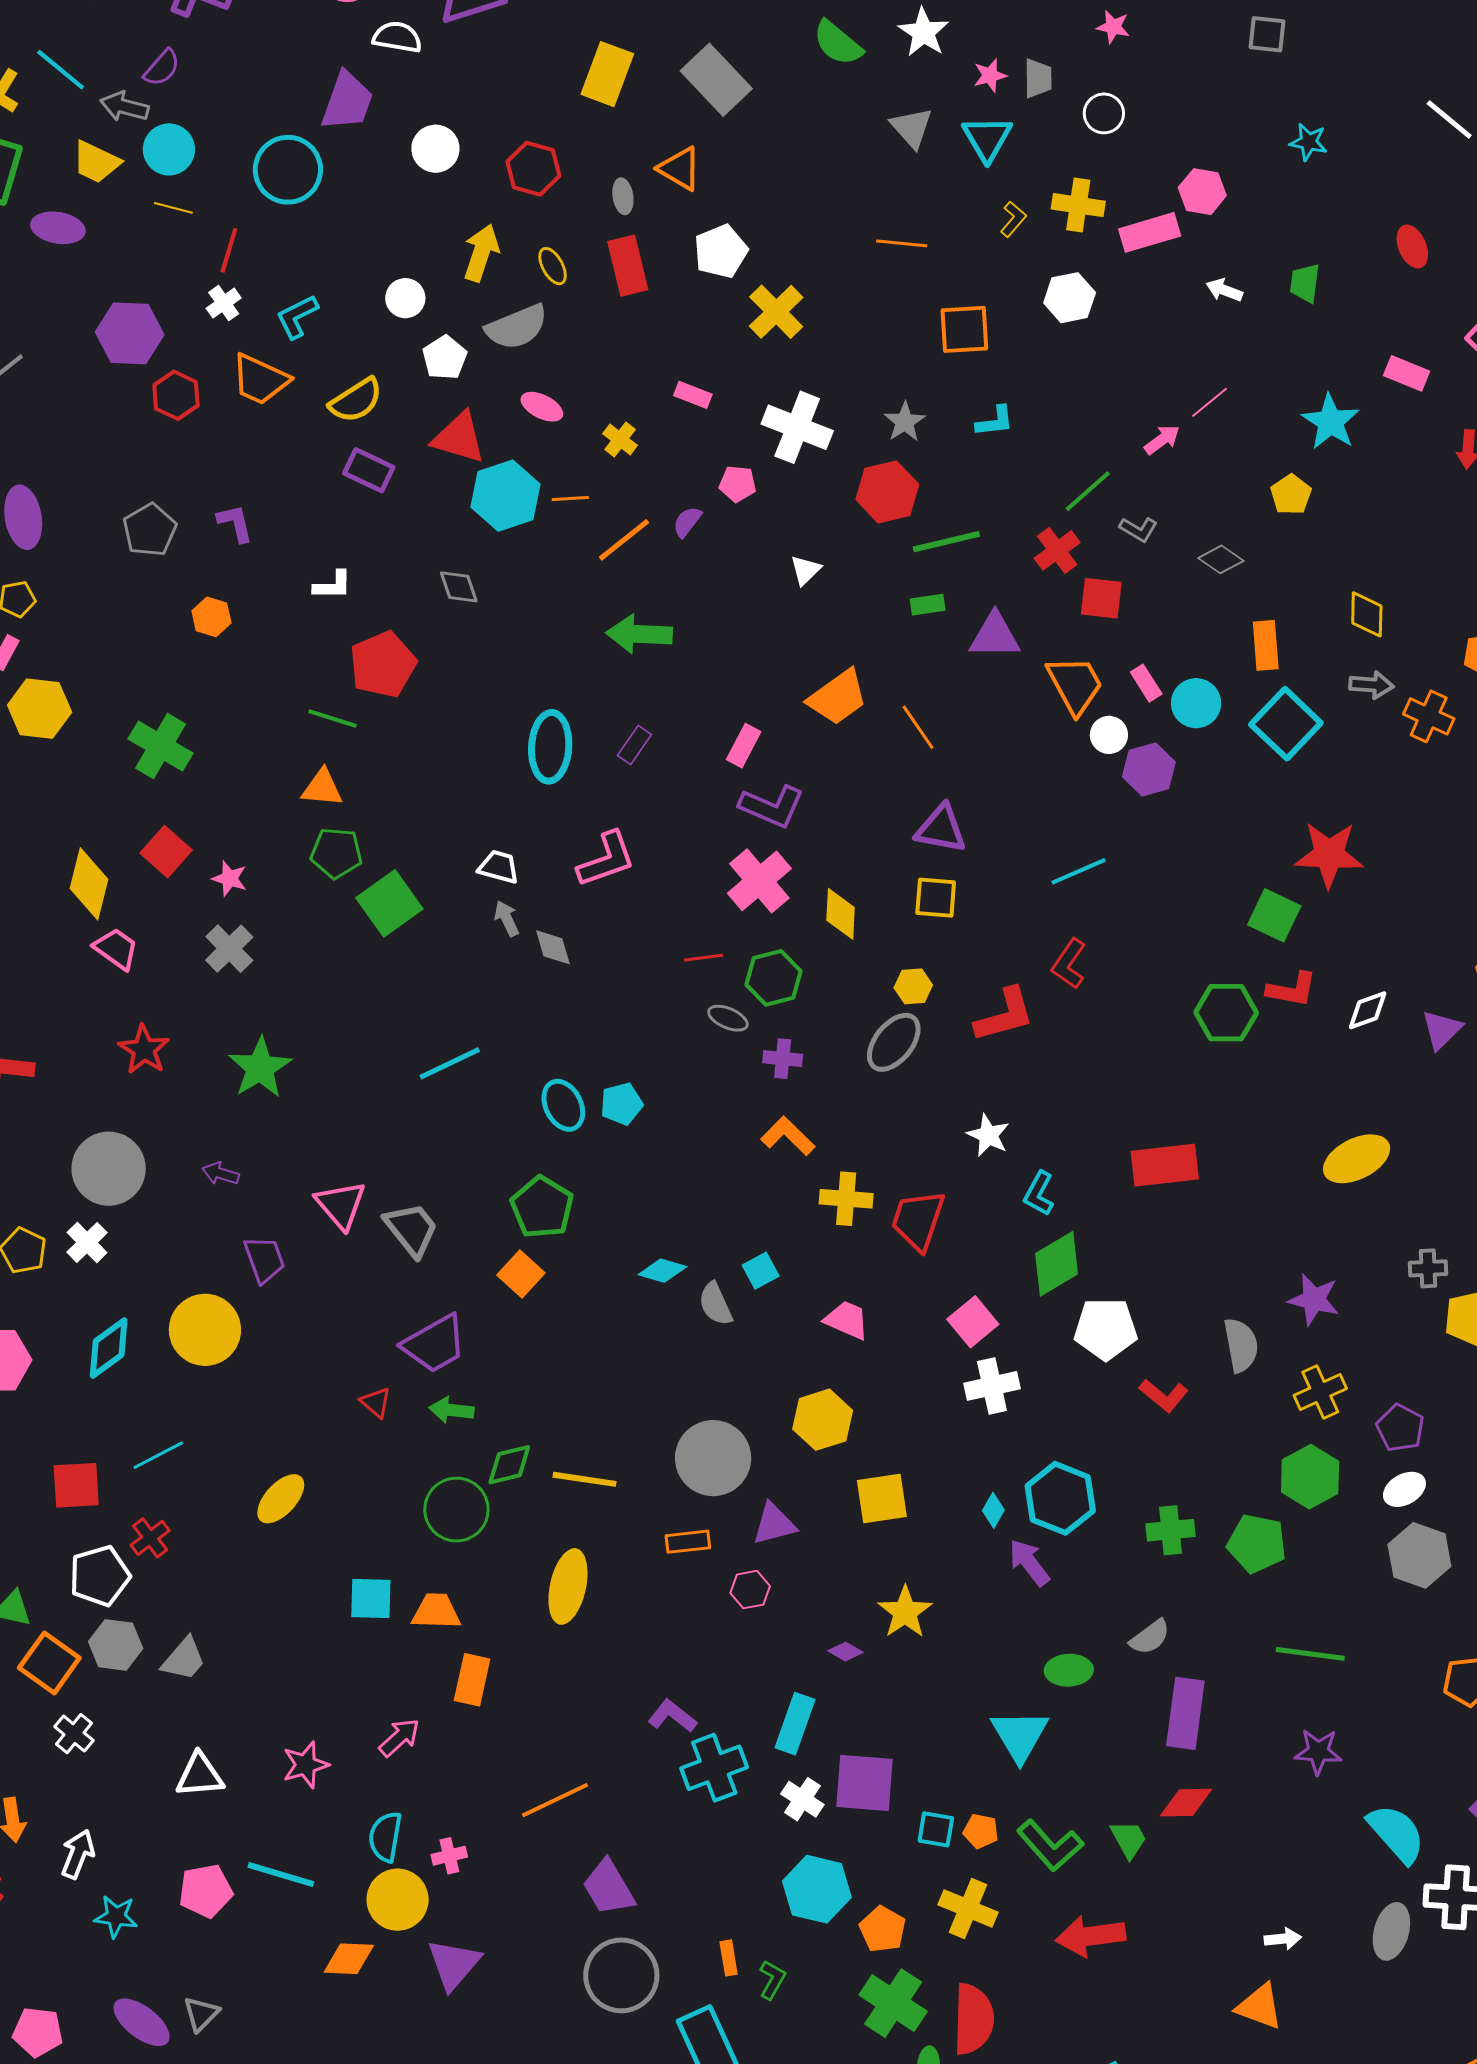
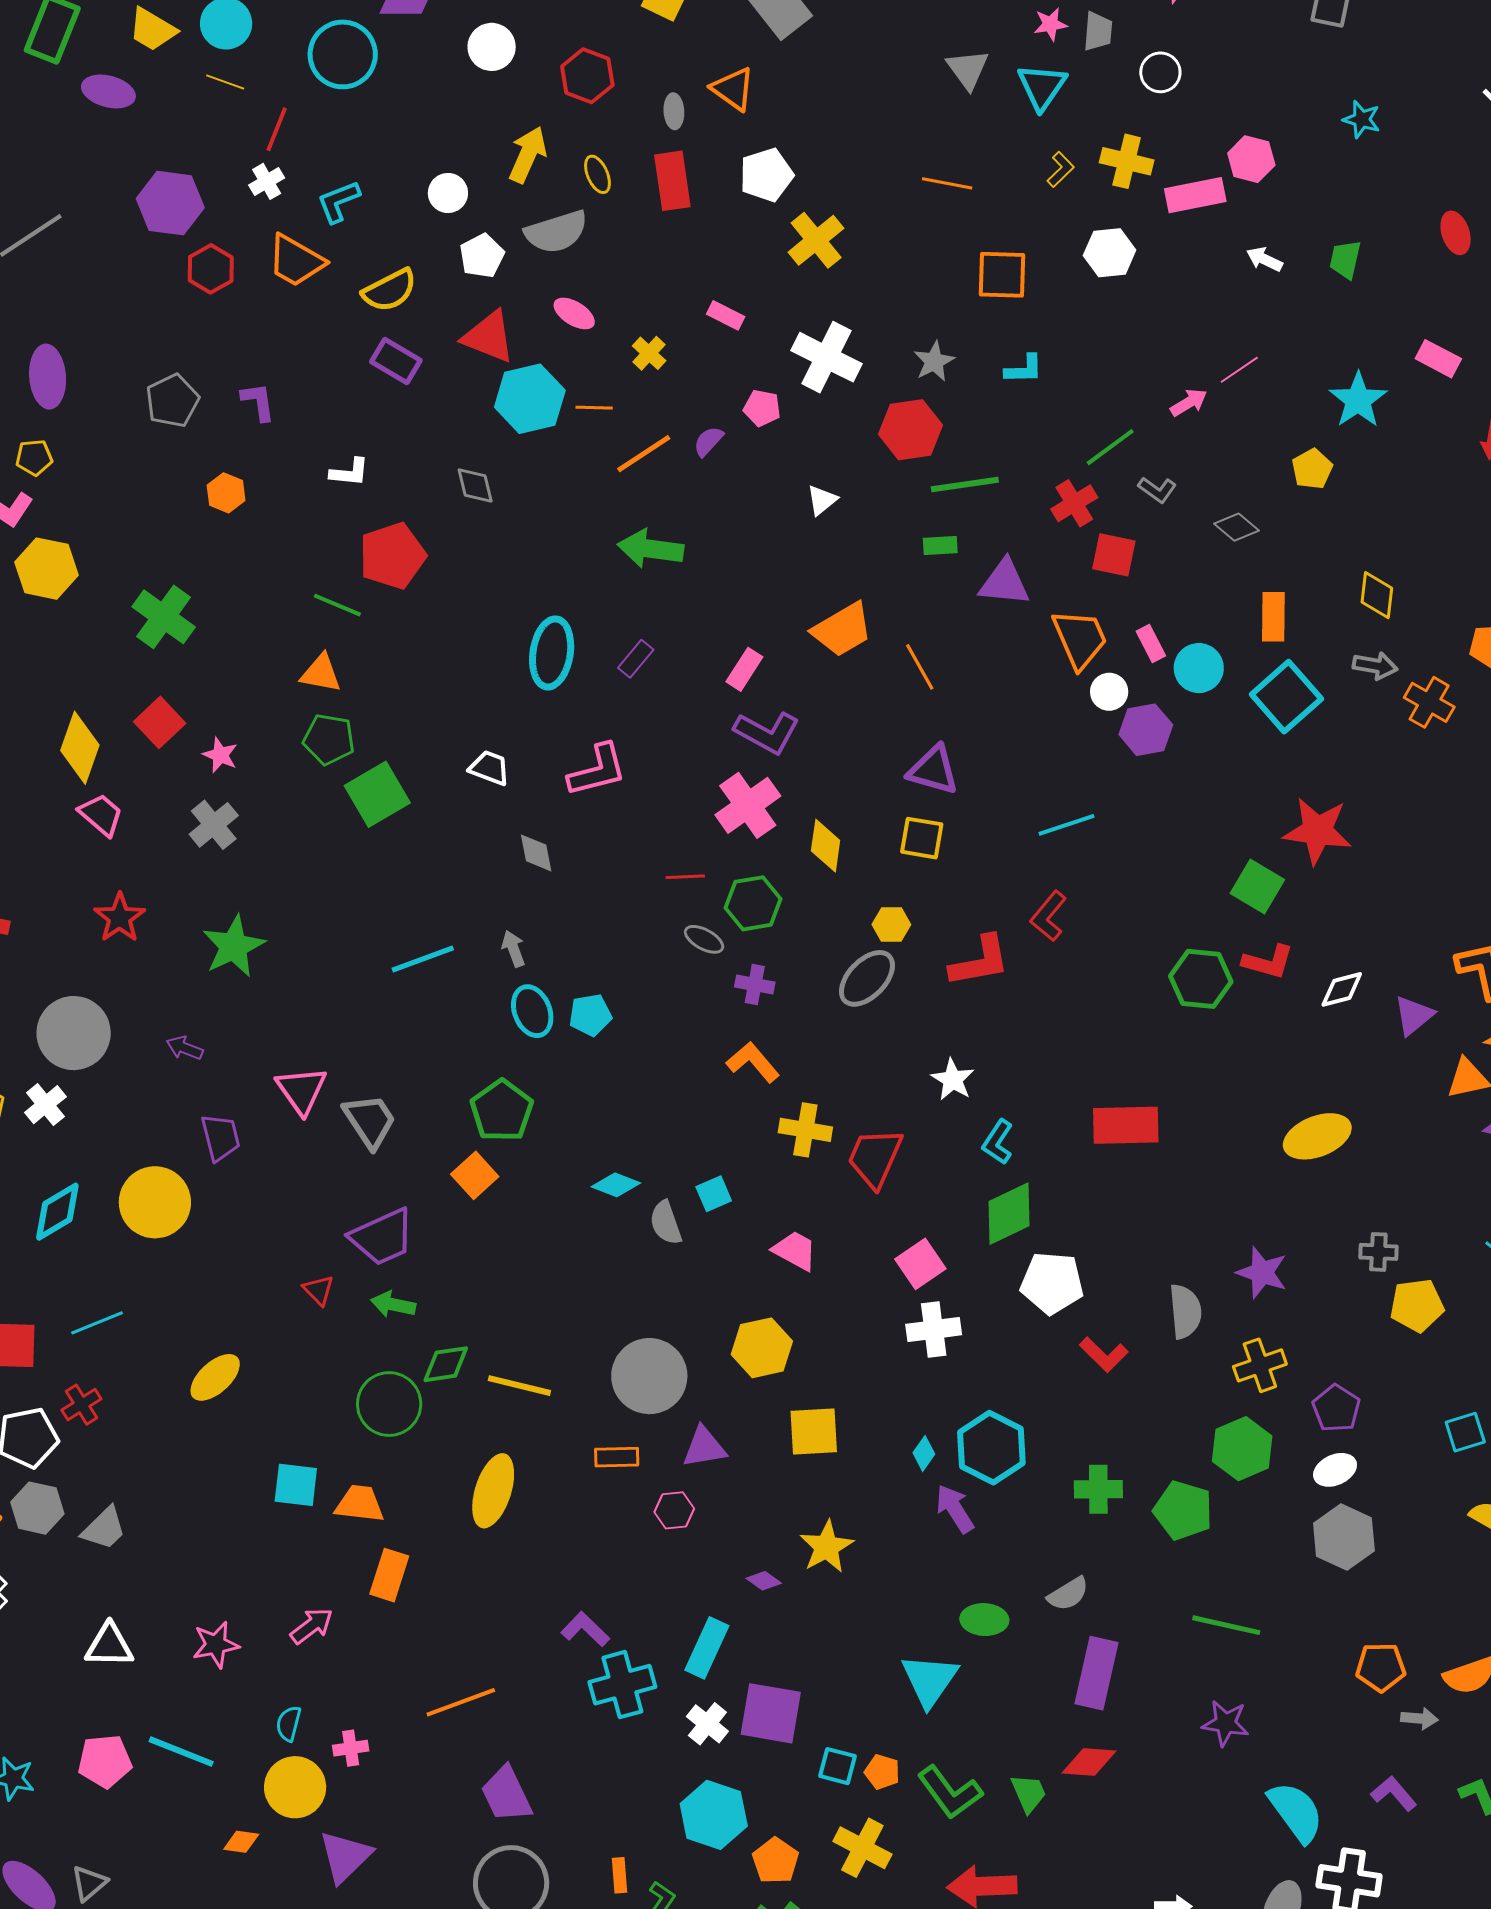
gray arrow: (507, 918) -> (513, 949), moved
cyan semicircle: (385, 1837) -> (289, 1724), size x0.7
orange diamond: (349, 1959) -> (241, 1842), size x0.7

